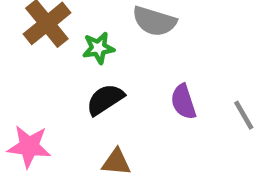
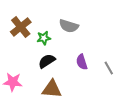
brown triangle: (116, 162) -> (52, 89), size x1.5

